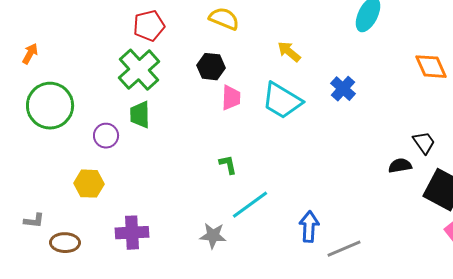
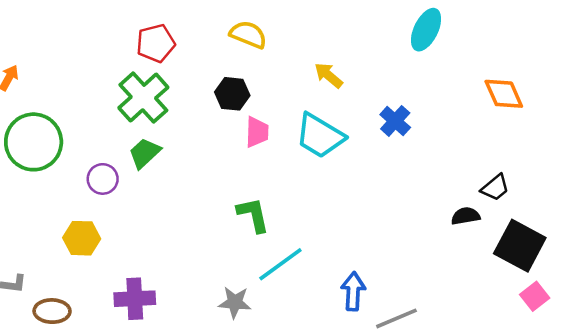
green trapezoid: (140, 115) -> (145, 153), turned 48
black trapezoid: (424, 143) -> (495, 188), turned 85
green L-shape: (228, 165) -> (253, 215), size x1.5

